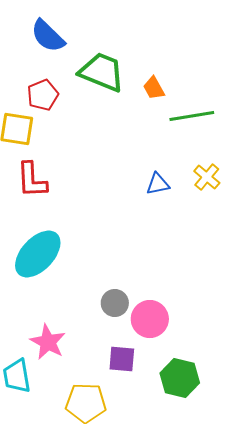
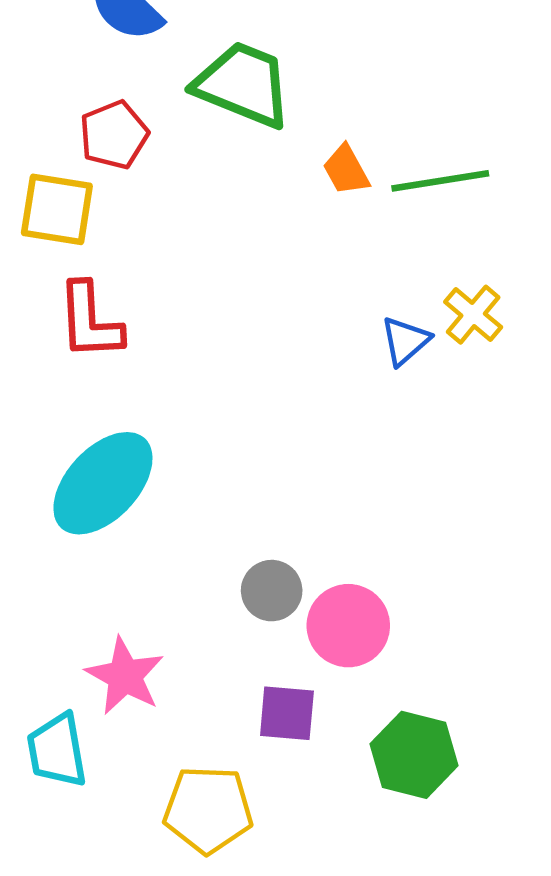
orange trapezoid: (154, 88) -> (346, 170), moved
blue triangle: (158, 184) -> (405, 341), moved, turned -30

